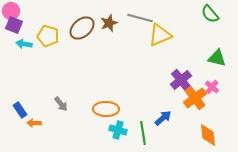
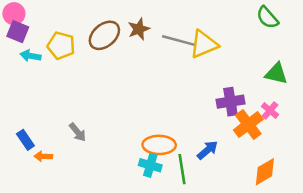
gray line: (140, 18) -> (178, 40), moved
purple cross: (181, 80) -> (230, 102), turned 30
orange ellipse: (106, 109) -> (159, 145), moved
orange diamond: (208, 135) -> (265, 172), turned 65

